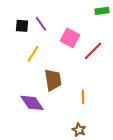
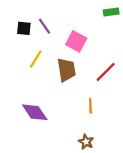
red line: (93, 51) -> (106, 72), moved
brown trapezoid: (53, 80) -> (66, 70), moved

